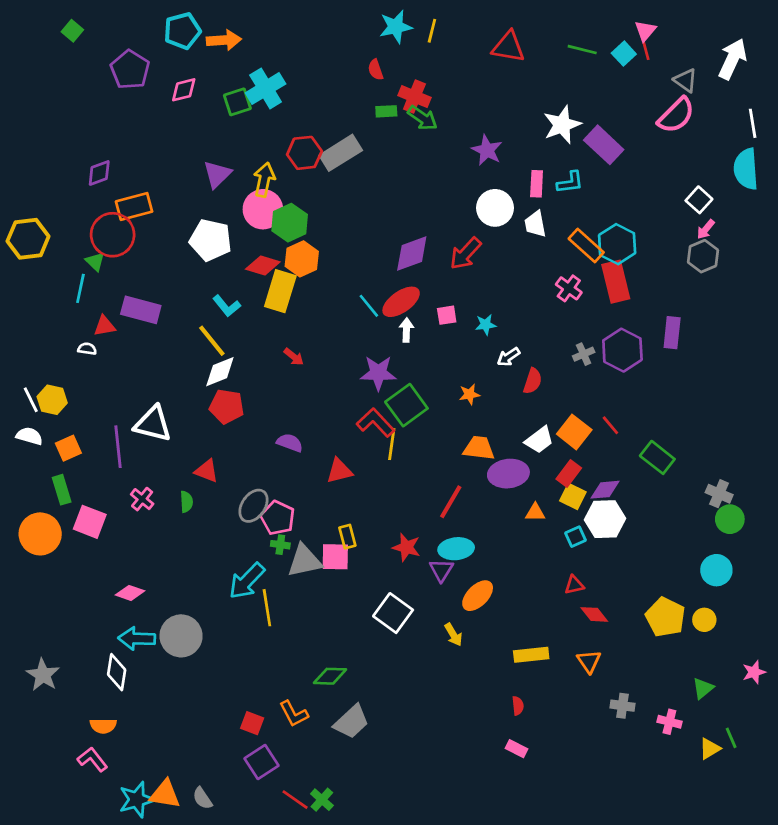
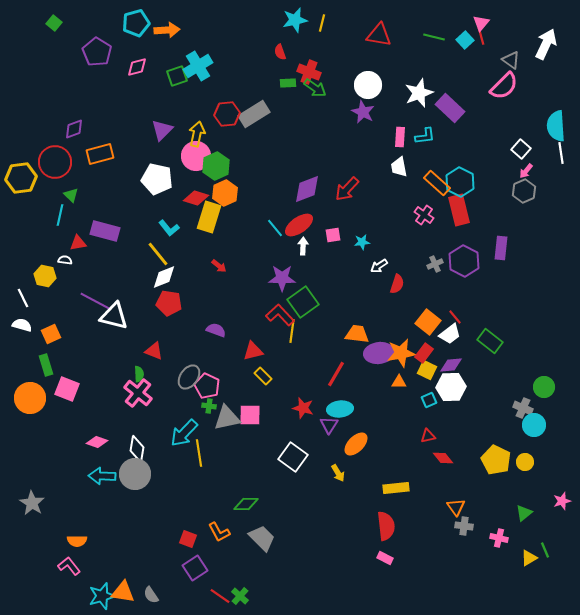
white line: (753, 123) -> (561, 153), moved
white circle: (495, 208) -> (368, 85), moved
red circle: (113, 235) -> (55, 162), moved
orange star: (470, 394) -> (401, 353), moved, size x1.8
yellow hexagon: (52, 400) -> (45, 276), moved
white trapezoid: (539, 440) -> (450, 334), moved
purple line: (118, 447) -> (95, 301), moved, turned -56
gray cross: (719, 494) -> (523, 408), moved
pink cross: (142, 499) -> (138, 393), moved, size x1.6
yellow rectangle: (347, 537) -> (263, 376), moved, turned -30
orange triangle: (589, 661) -> (456, 507), moved
white diamond: (117, 672) -> (137, 449), moved
red semicircle: (518, 706) -> (386, 526), size x2.0
gray trapezoid: (351, 722) -> (262, 538), turned -92

